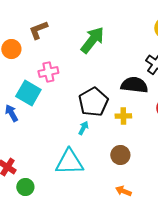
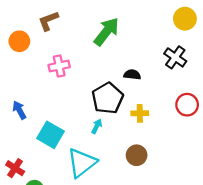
black semicircle: (134, 85) -> (132, 75), moved, size x0.6
cyan square: (28, 93) -> (51, 135), moved
cyan triangle: (69, 162) -> (82, 163), turned -36

